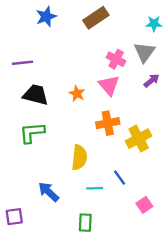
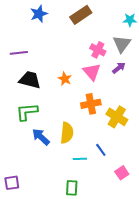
purple arrow: (152, 81) -> (119, 68), moved
yellow cross: (139, 139) -> (117, 117), turned -30
blue arrow: (49, 192) -> (41, 137), moved

